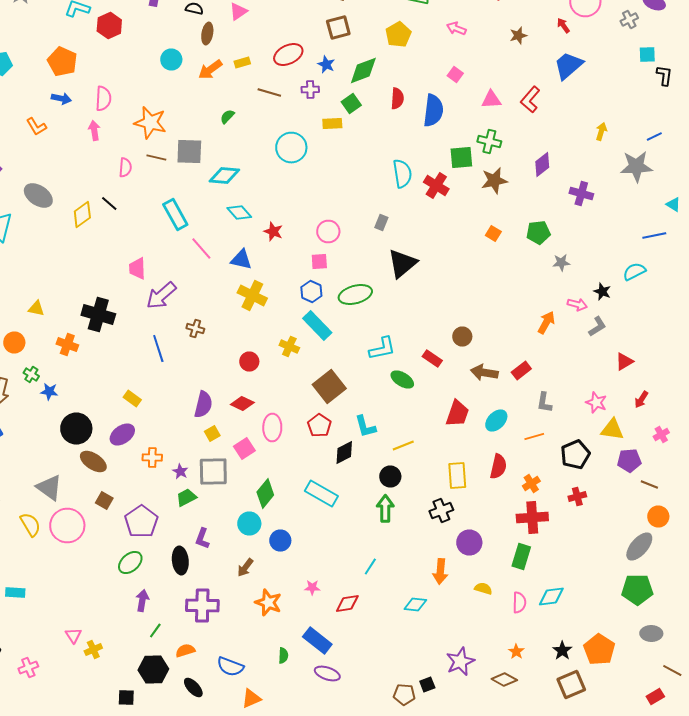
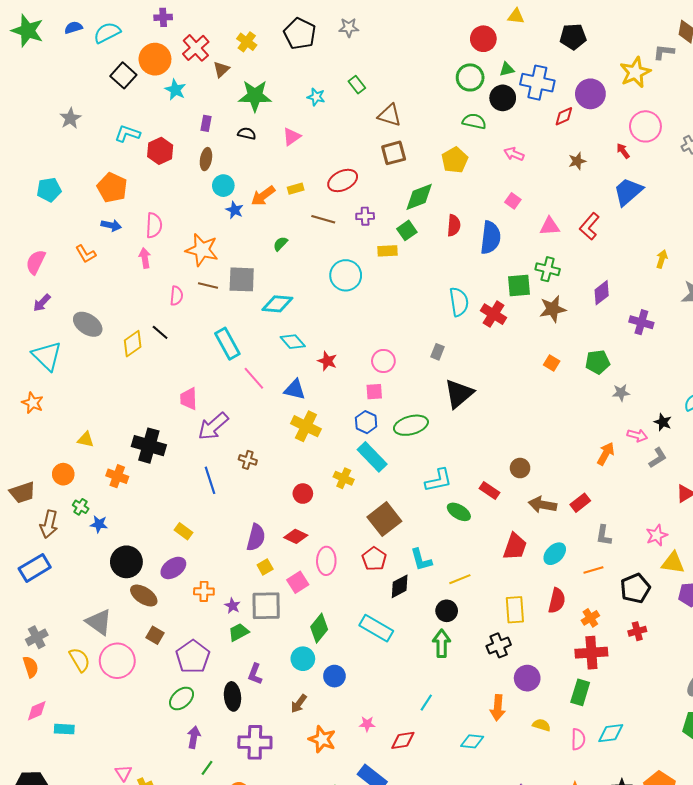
brown ellipse: (207, 34) -> (206, 159), moved
blue star: (326, 64) -> (235, 210), moved
pink star: (596, 402) -> (657, 535), turned 30

